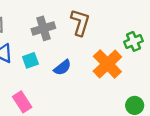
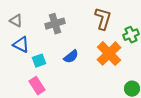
brown L-shape: (80, 23) -> (103, 19), moved
cyan square: (30, 60) -> (39, 61), moved

